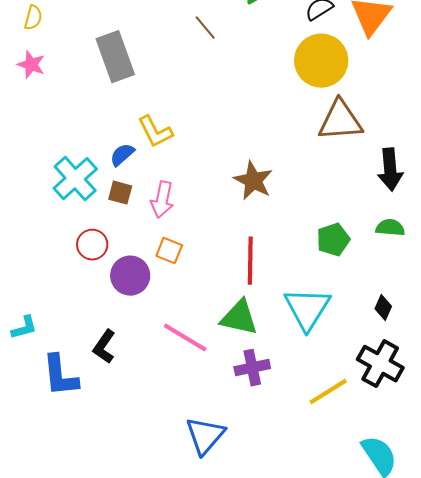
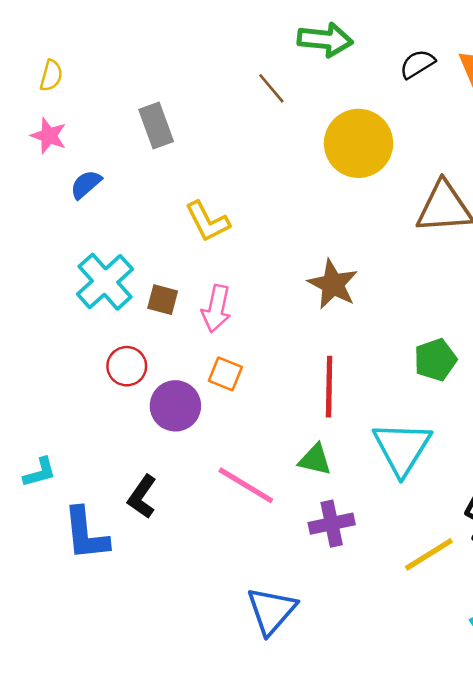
gray rectangle: (115, 57) -> (156, 125), size x0.7
yellow circle: (321, 61) -> (358, 143), moved
blue semicircle: (122, 155) -> (86, 184), moved
green triangle: (239, 318) -> (315, 460), size x0.7

